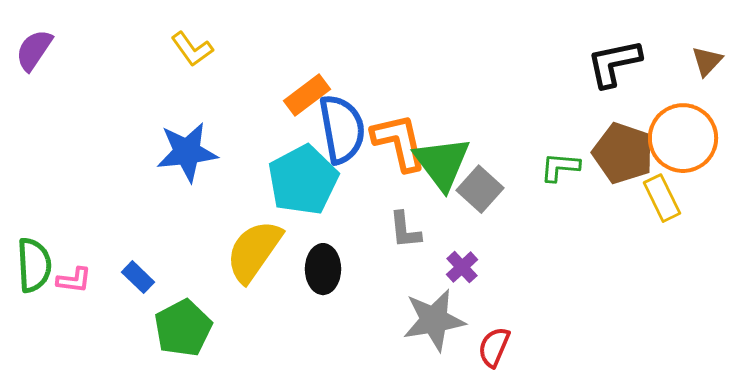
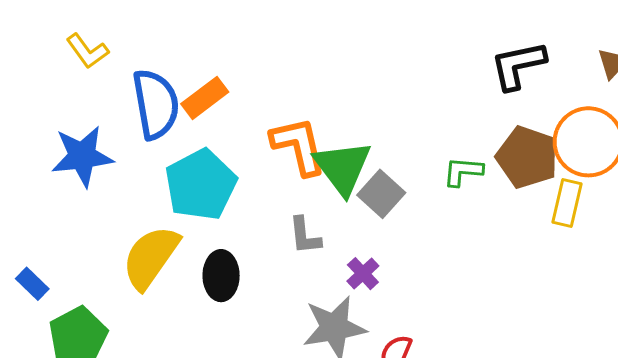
blue semicircle: (342, 129) -> (156, 104), moved
yellow rectangle: (662, 198) -> (567, 203), turned 39

